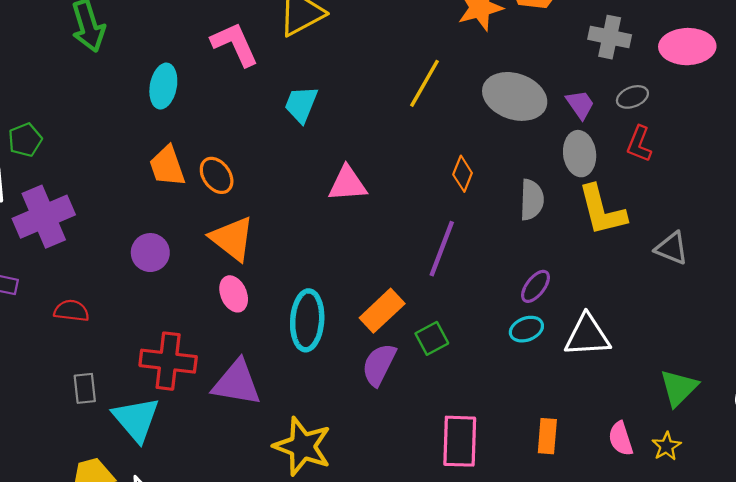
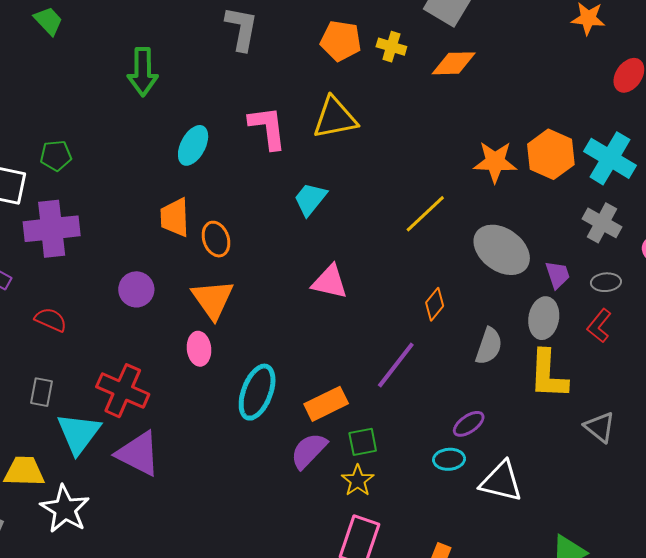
purple triangle: (237, 383) -> (138, 454), moved
yellow star: (302, 446) -> (358, 481), moved, size x0.6

